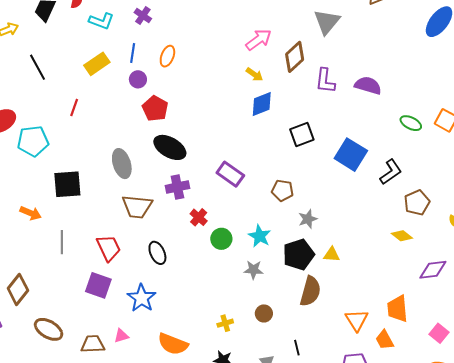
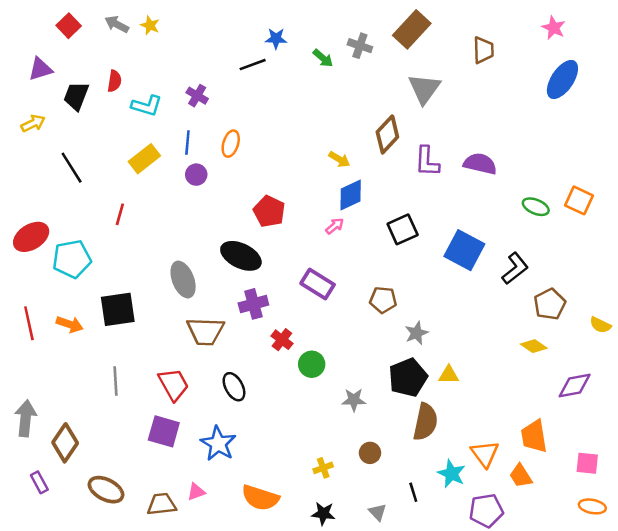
pink arrow: (259, 40) -> (335, 226), moved, size x0.6
red pentagon: (155, 108) -> (269, 211), moved
orange arrow: (31, 213) -> (70, 324), moved
cyan star: (260, 236) -> (452, 474), moved
pink square: (439, 333) -> (587, 463), turned -30

